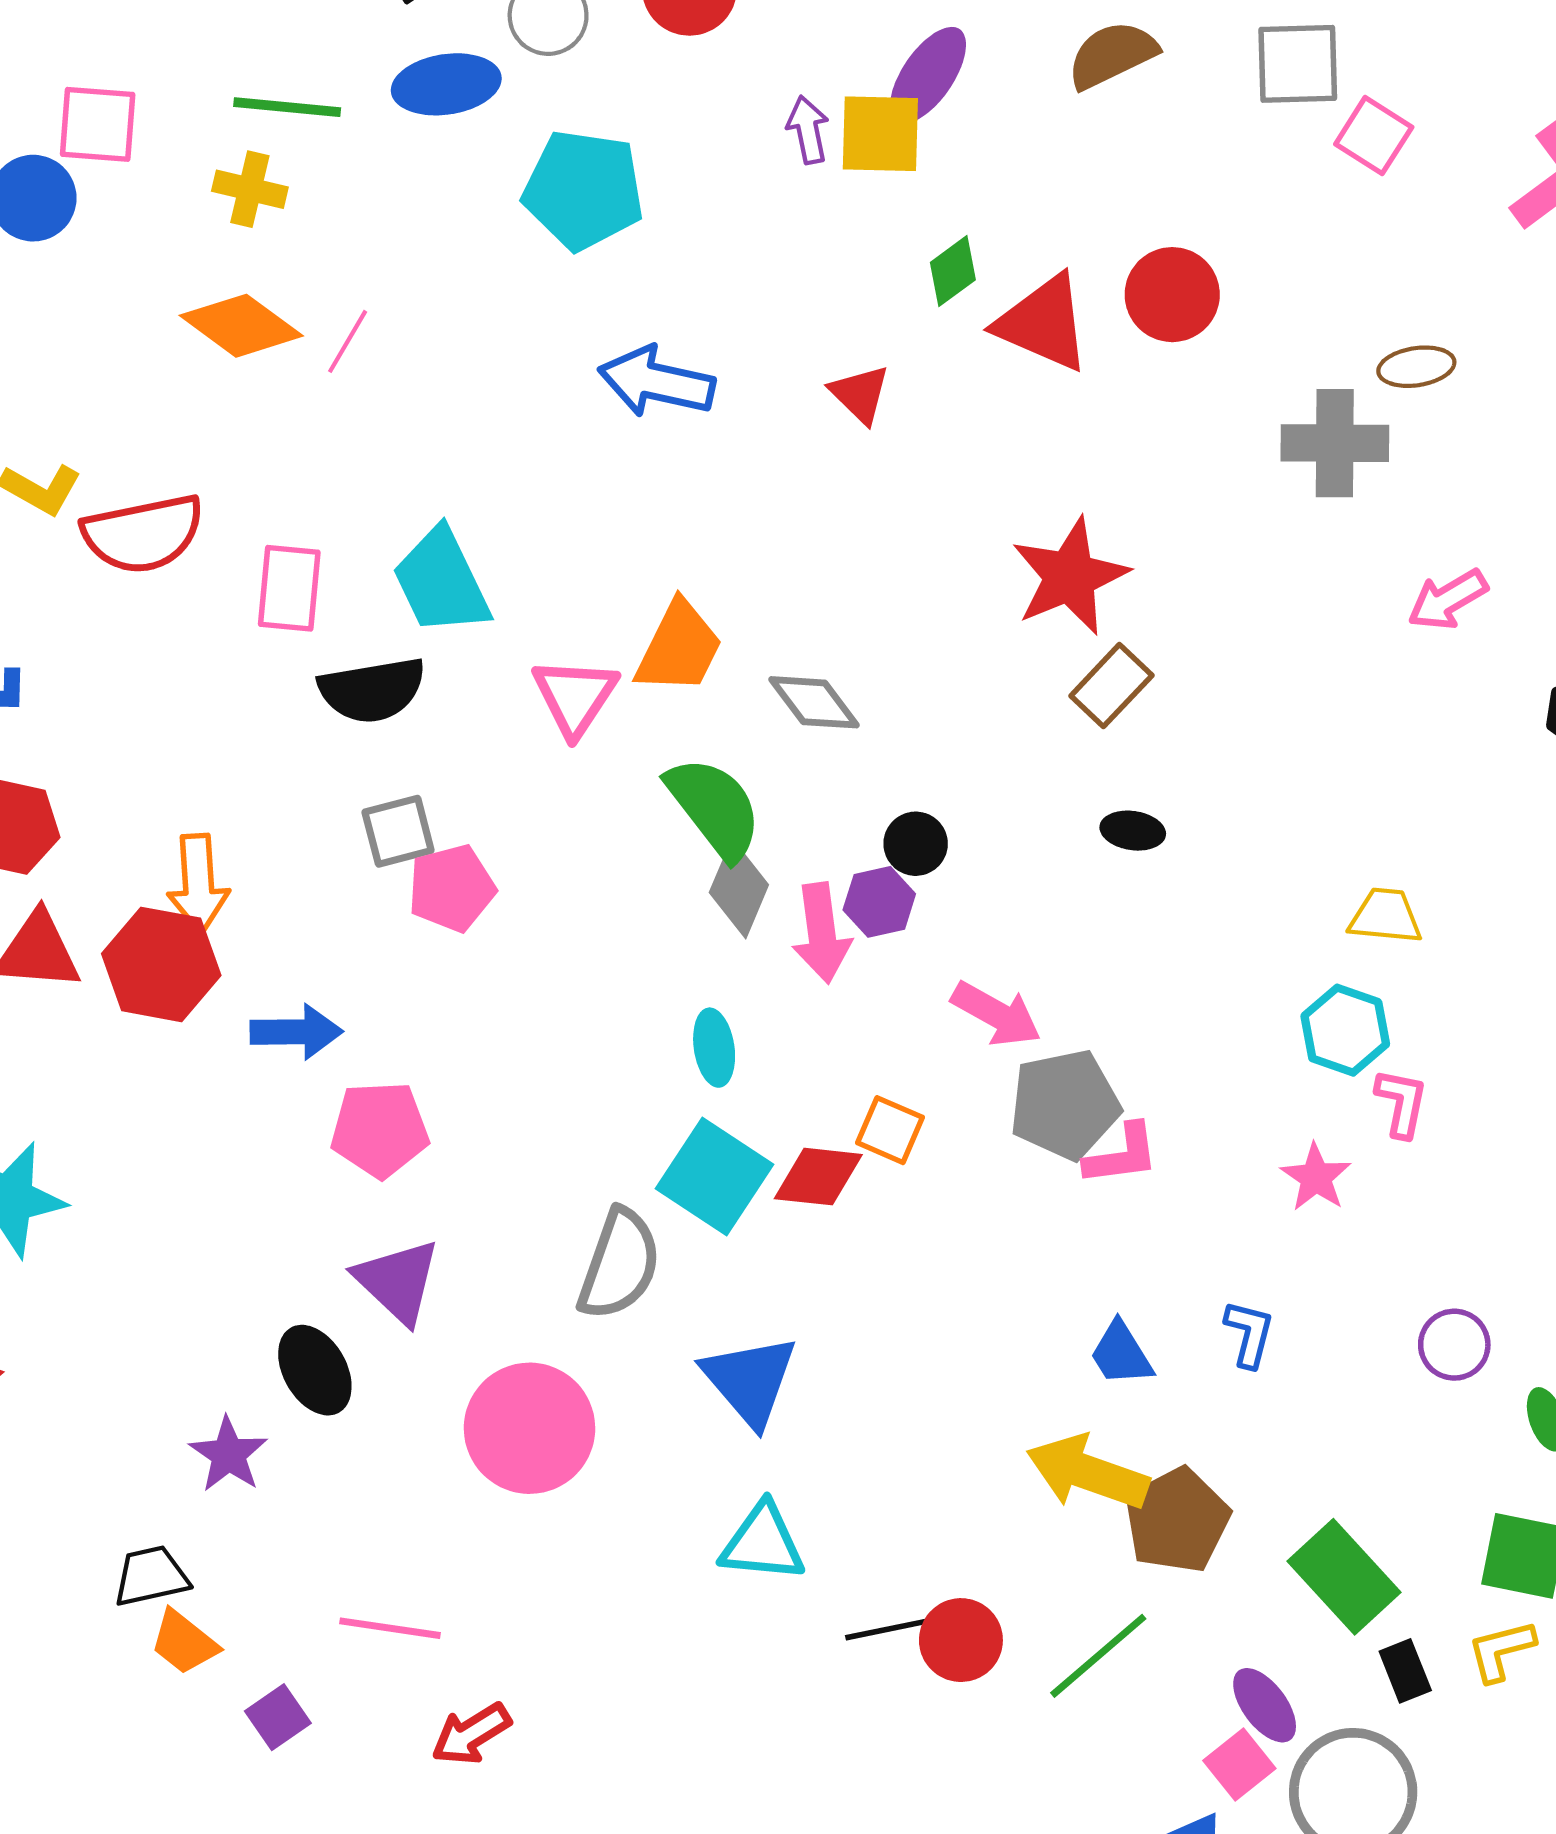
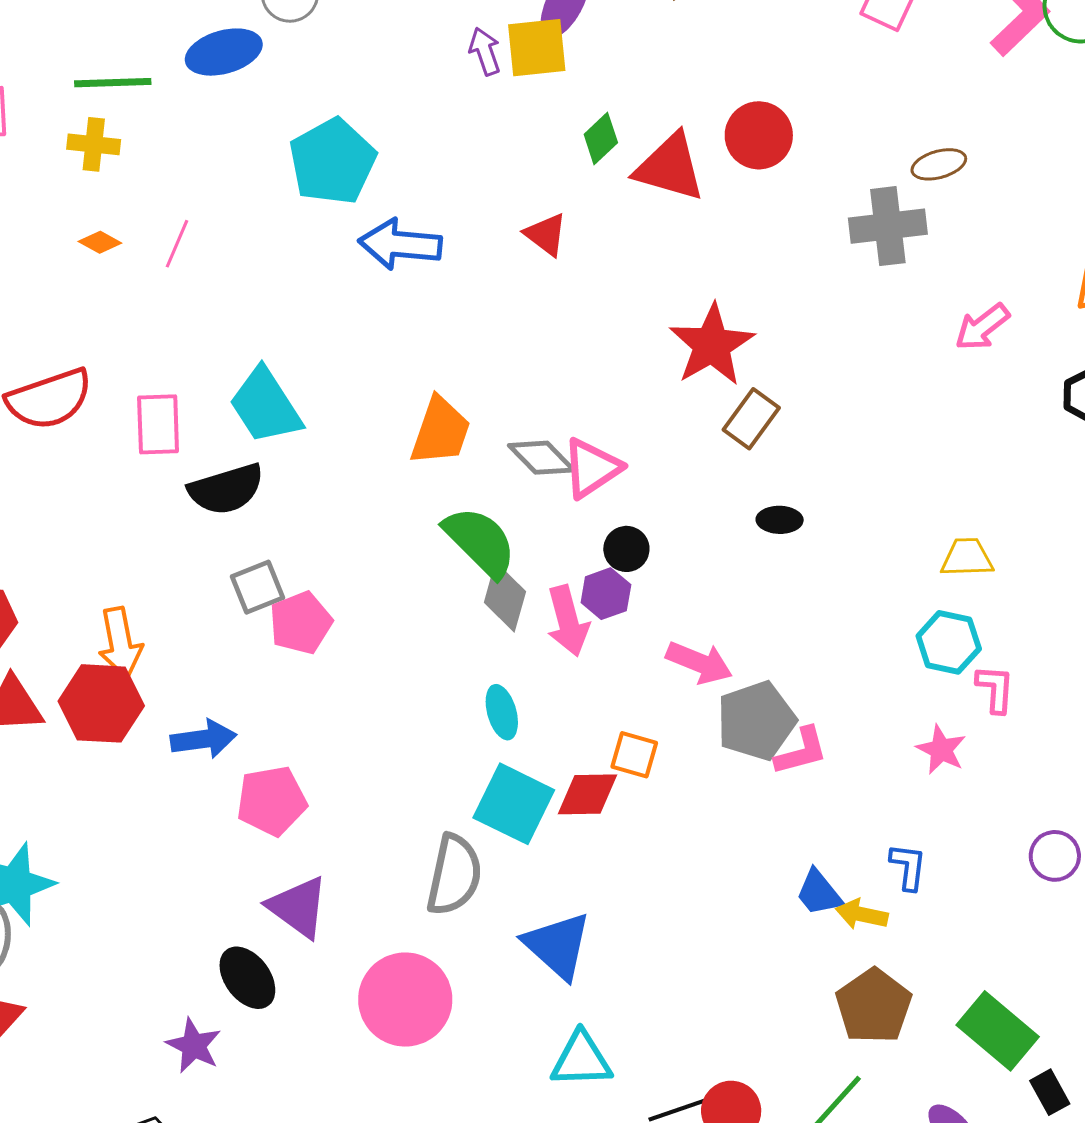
cyan pentagon: (583, 190) -> (332, 161), moved, turned -30
orange diamond: (241, 326) -> (100, 242), size x0.5
pink triangle: (575, 697) -> (592, 468), moved, turned 30
yellow arrow: (1087, 1473) -> (862, 914), moved, size x0.6

